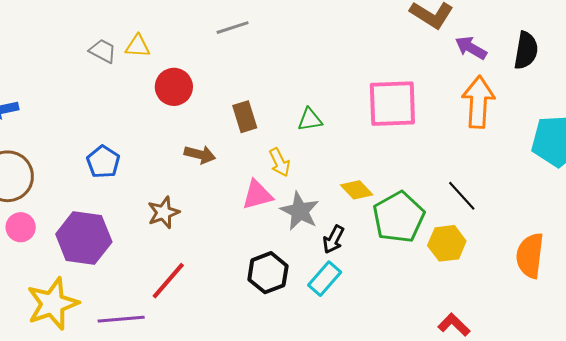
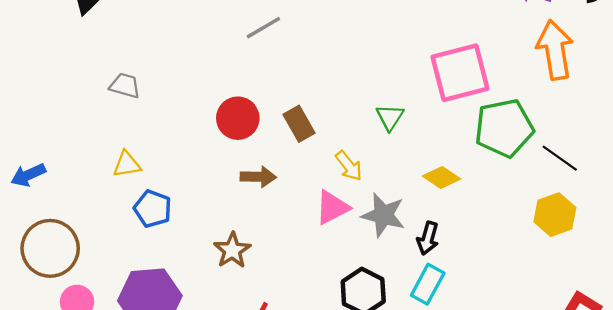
yellow triangle: (138, 46) -> (127, 164), moved
red circle: (174, 87) -> (238, 118), moved
green triangle: (310, 120) -> (390, 117), moved, turned -36
green pentagon: (399, 217) -> (504, 128), moved, turned 30

